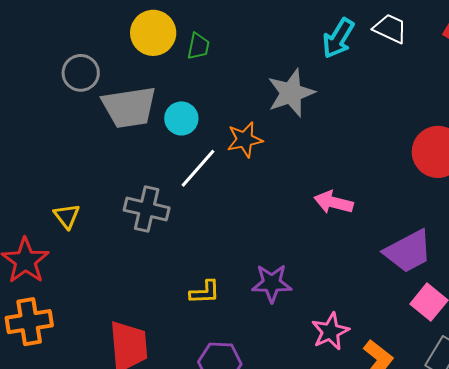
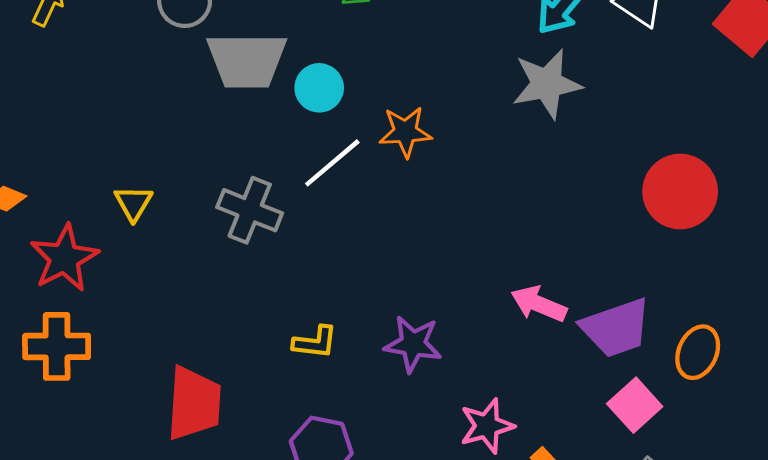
gray star: (291, 93) -> (547, 84), moved
pink arrow: (334, 202) -> (539, 304), moved

